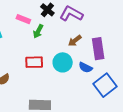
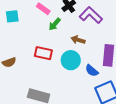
brown arrow: (75, 41) -> (78, 40), moved, turned 40

